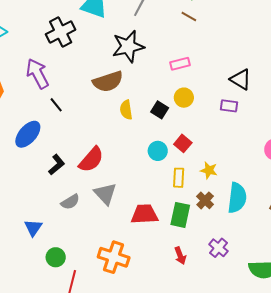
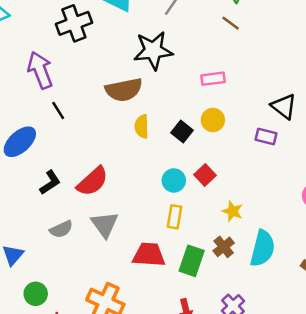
yellow rectangle: (179, 178) -> (175, 217), moved

